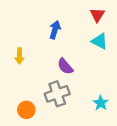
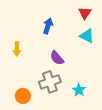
cyan star: (101, 103) -> (79, 90), moved

